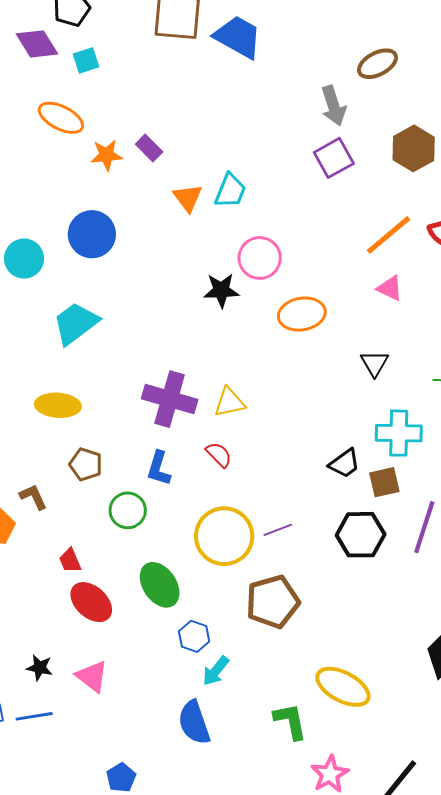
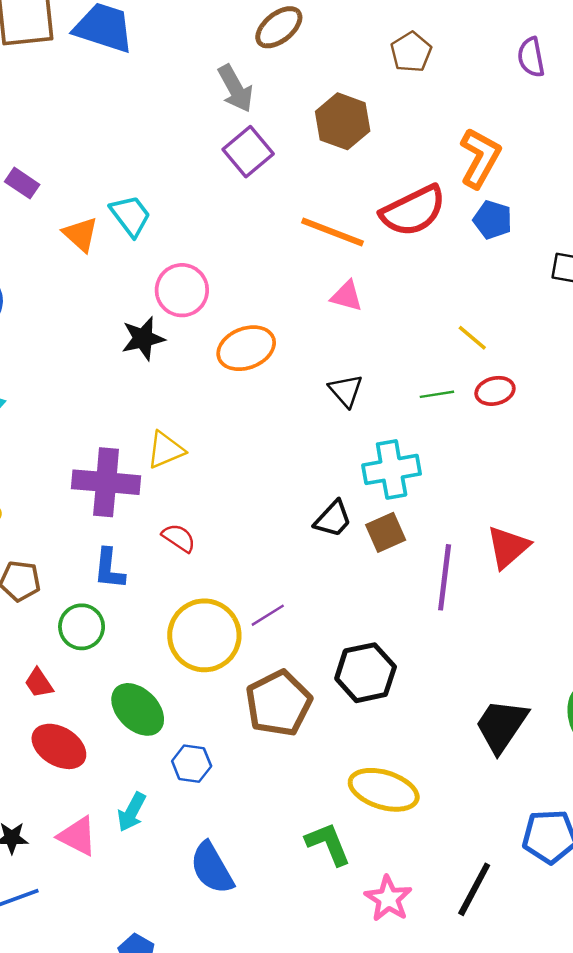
cyan trapezoid: (230, 191) -> (130, 216), turned -48
orange line: (389, 235) -> (333, 232), turned 72
yellow triangle: (230, 402) -> (165, 450), moved
black hexagon: (361, 535) -> (366, 673), moved
red trapezoid: (70, 560) -> (39, 683), moved
cyan arrow: (216, 671) -> (132, 812), moved

